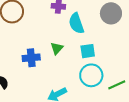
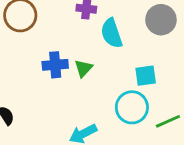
cyan square: (88, 51) -> (146, 76), moved
blue cross: (31, 58) -> (55, 65), moved

